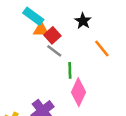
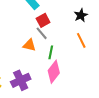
black star: (83, 21) -> (81, 15), moved
orange triangle: (41, 30) -> (29, 45), moved

